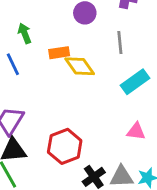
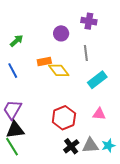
green arrow: (25, 33) -> (17, 41), moved, turned 72
red hexagon: (65, 146) -> (64, 118), moved

